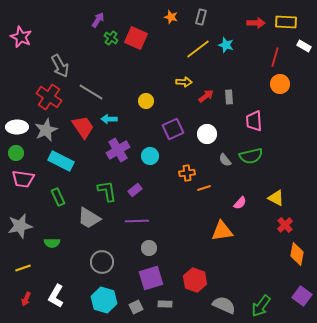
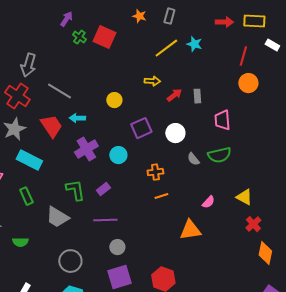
gray arrow: (60, 66) -> (28, 65), turned 45
orange line: (204, 188) -> (161, 196), moved

